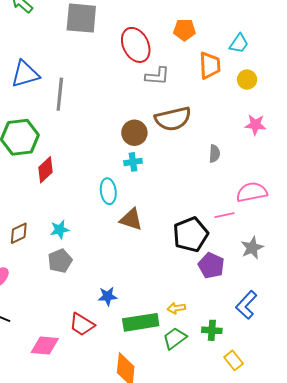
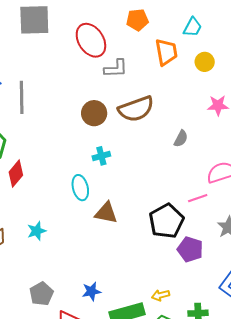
brown circle: (134, 133) -> (94, 113), moved
gray semicircle: (215, 154) -> (181, 139), turned 30
gray pentagon: (60, 261) -> (41, 294), moved

